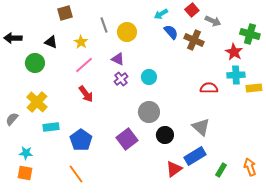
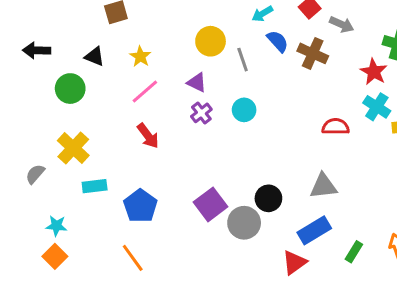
gray line: (104, 25) -> (243, 60), moved
cyan cross: (236, 75) -> (377, 107), turned 36
gray circle: (149, 112) -> (244, 223), moved
gray triangle: (201, 127) -> (323, 186), turned -48
red triangle: (174, 169) -> (294, 262), moved
orange square: (25, 173) -> (55, 256), turned 35

